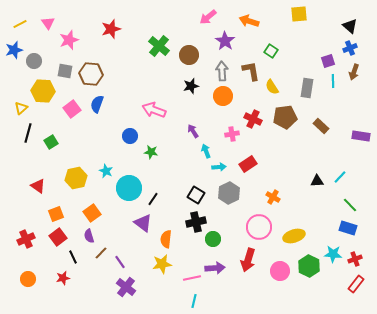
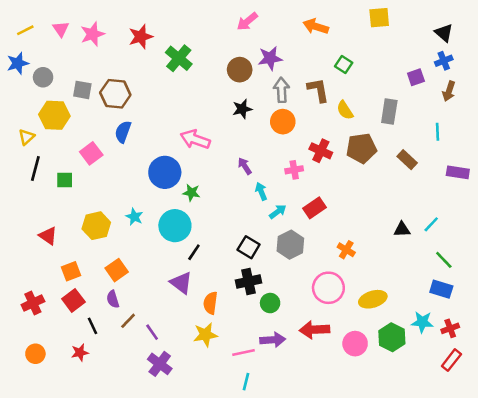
pink arrow: (208, 17) -> (247, 21), moved
pink star: (69, 40) -> (92, 34), moved
purple star: (225, 41) -> (270, 58), moved, turned 30
green cross: (159, 46) -> (179, 58), moved
cyan line: (333, 81) -> (438, 132), moved
pink square: (72, 109) -> (91, 153), moved
blue circle: (130, 136) -> (165, 172), size x1.6
green square: (51, 142) -> (65, 180), turned 32
cyan arrow: (219, 167) -> (278, 212), turned -32
cyan circle: (129, 188) -> (175, 226), moved
red arrow: (248, 260) -> (314, 330), turned 70

